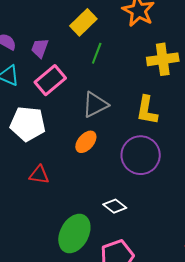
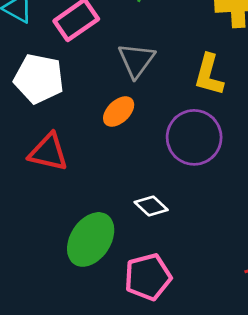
gray triangle: (95, 105) -> (136, 60), turned -32
red triangle: (39, 175) -> (48, 152), size x1.4

